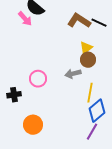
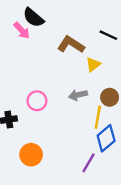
brown L-shape: (79, 21) -> (71, 45), moved
brown circle: (88, 60) -> (110, 97), moved
purple line: (92, 132) -> (88, 163), moved

